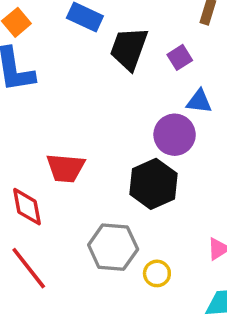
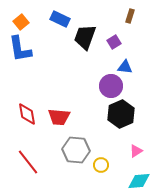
red trapezoid: (66, 168) -> (59, 117), moved
black hexagon: (153, 184) -> (121, 114), moved
red diamond: (27, 207) -> (27, 114), moved

